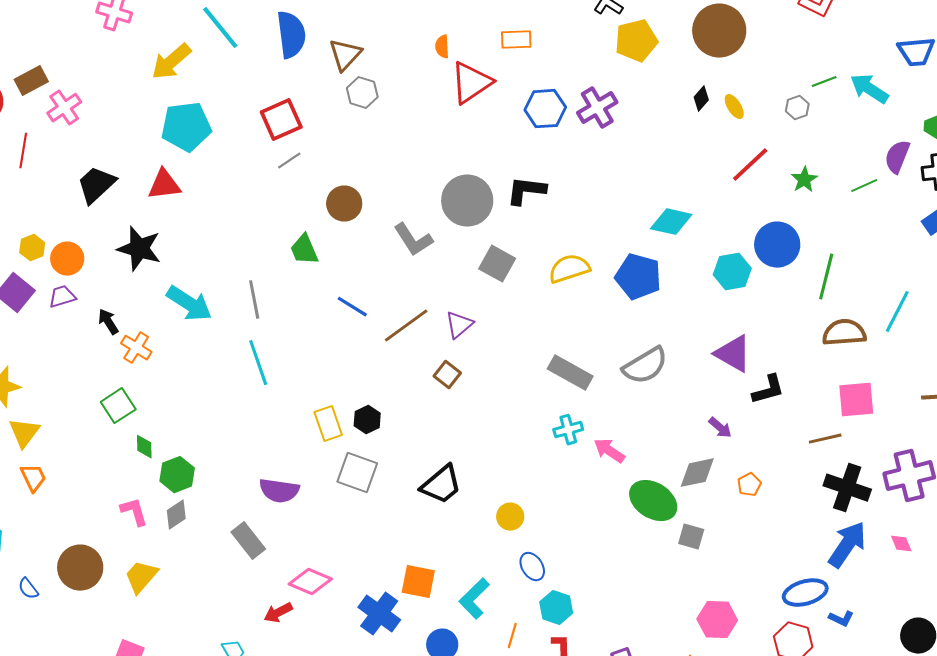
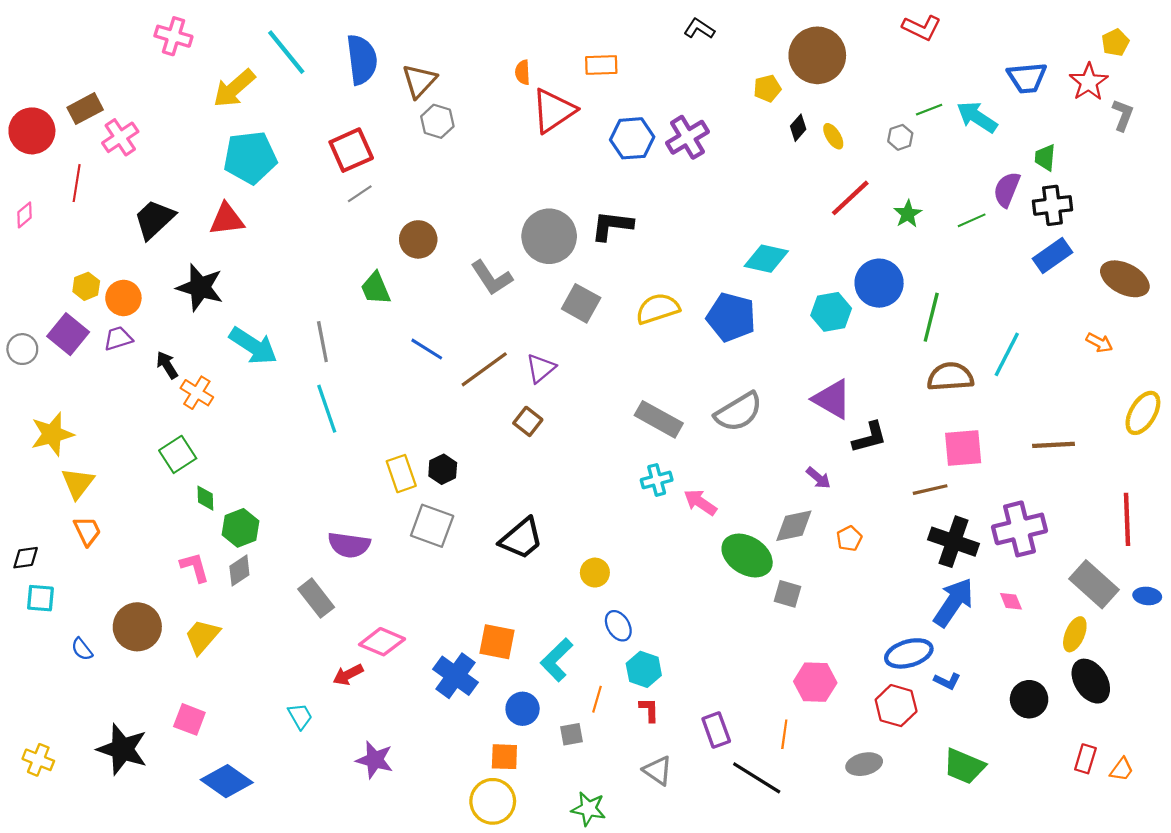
yellow pentagon: (636, 41) -> (767, 88), moved, size x0.6

